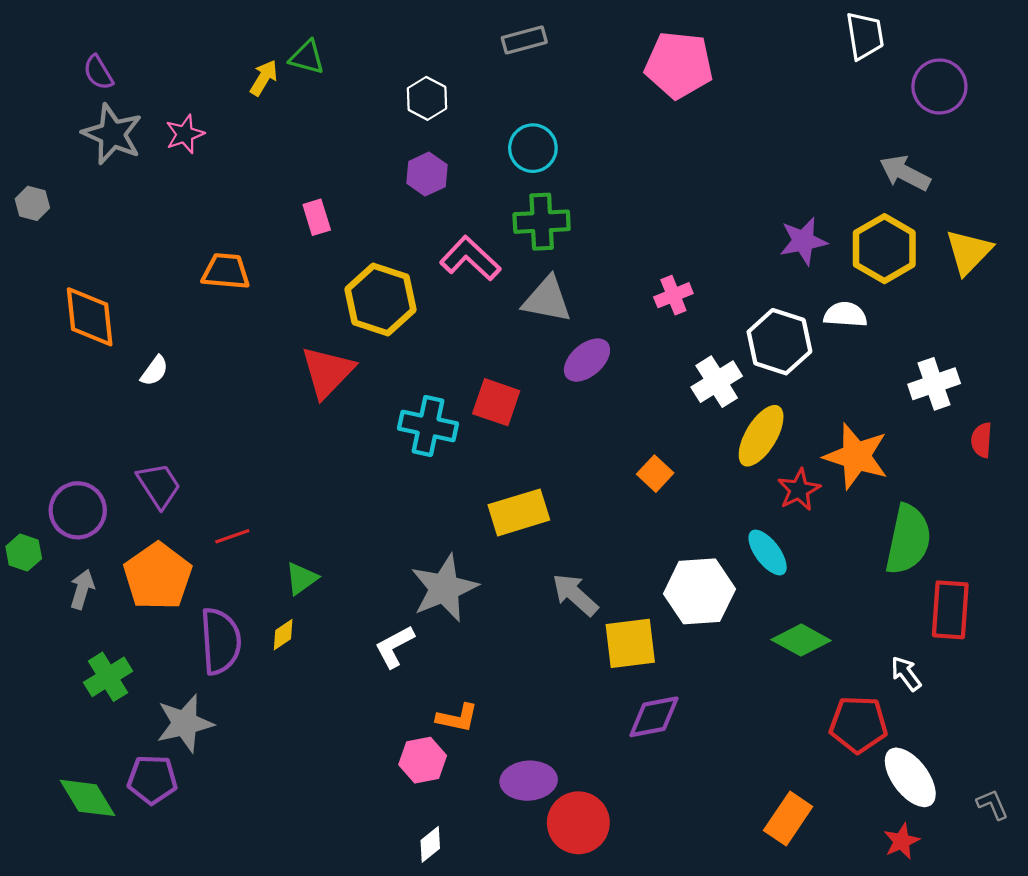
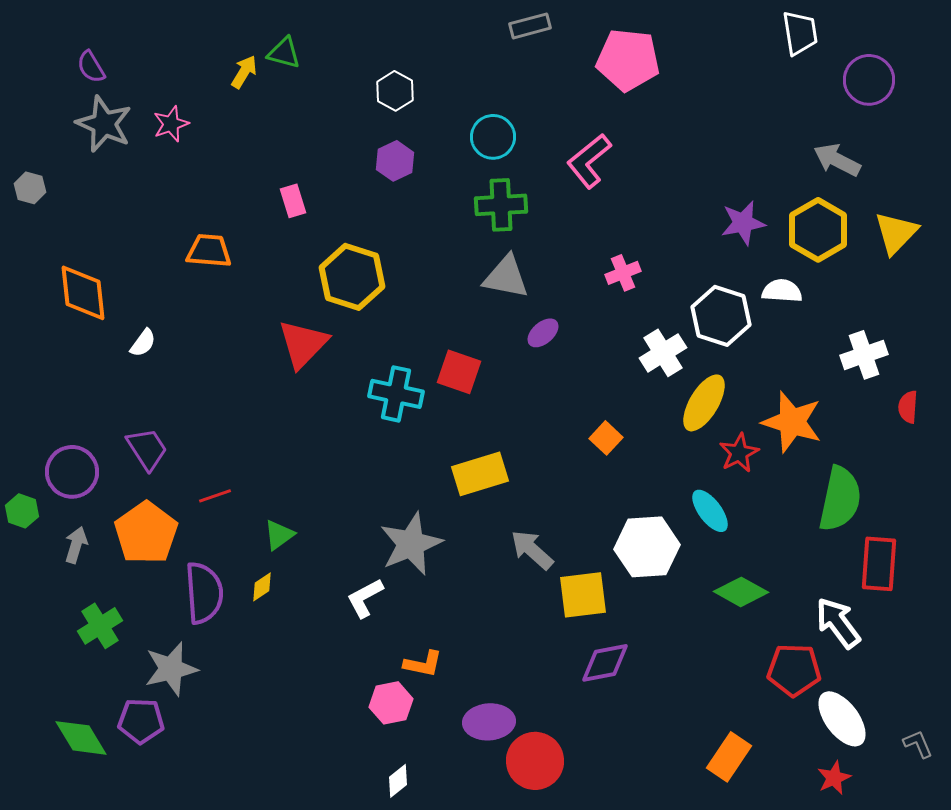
gray rectangle: (524, 40) -> (530, 26), moved
pink L-shape: (470, 258) -> (589, 161), moved, turned -82
purple ellipse: (587, 360) -> (543, 333), size x0.7
white arrow: (906, 674) -> (838, 623), size x1.6

